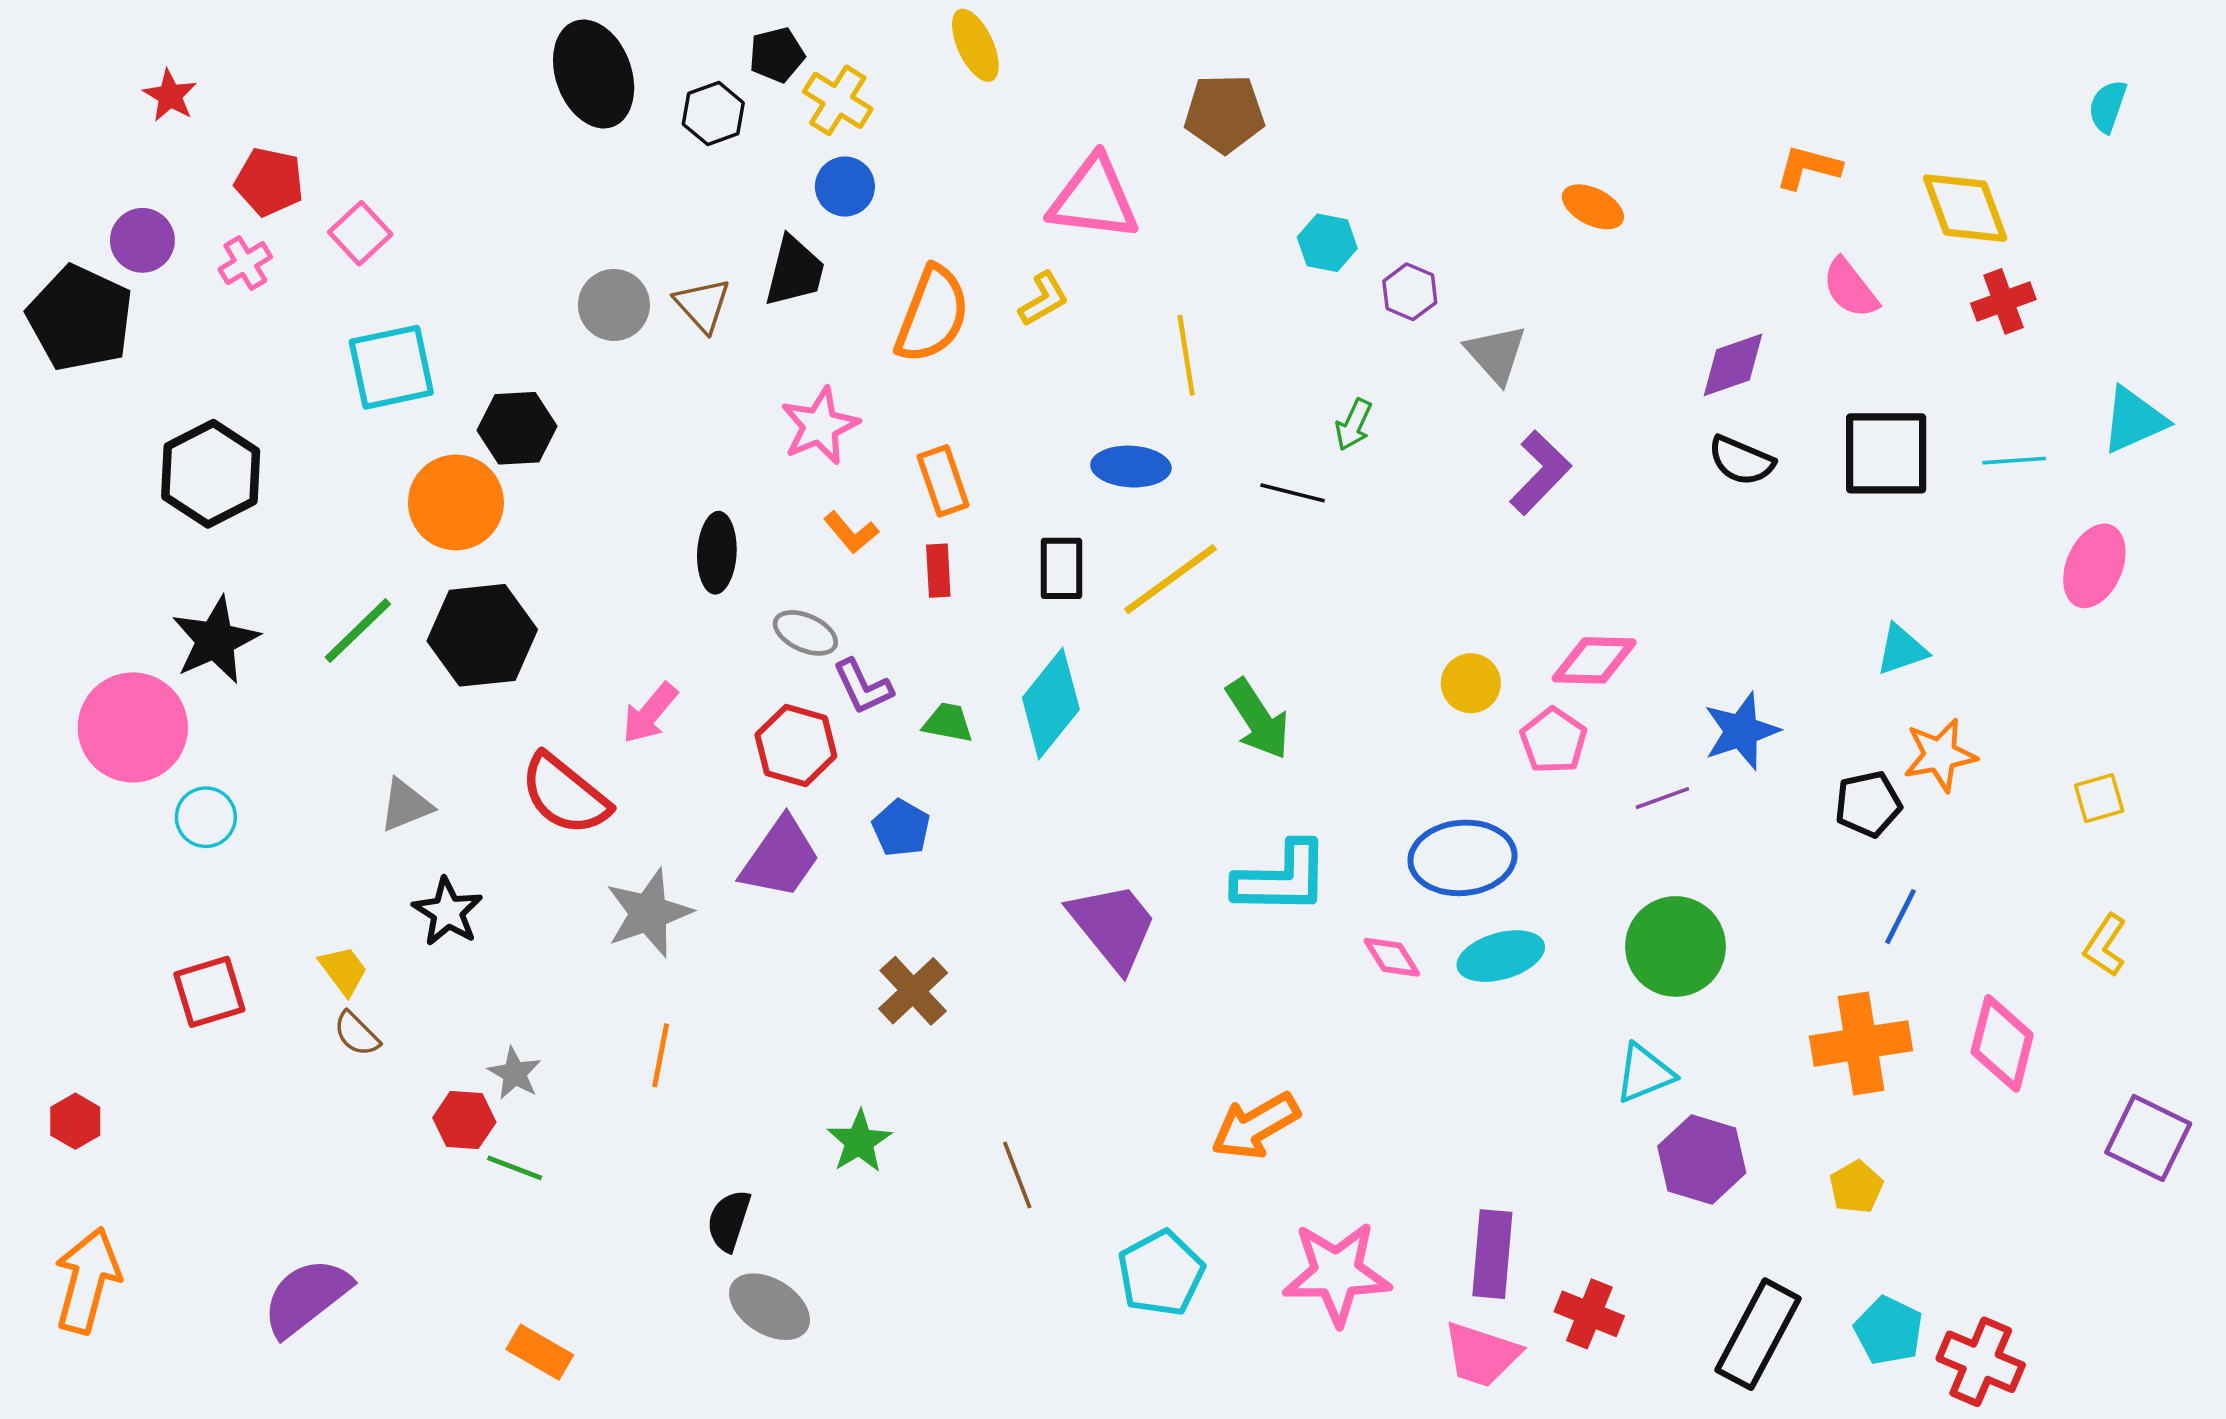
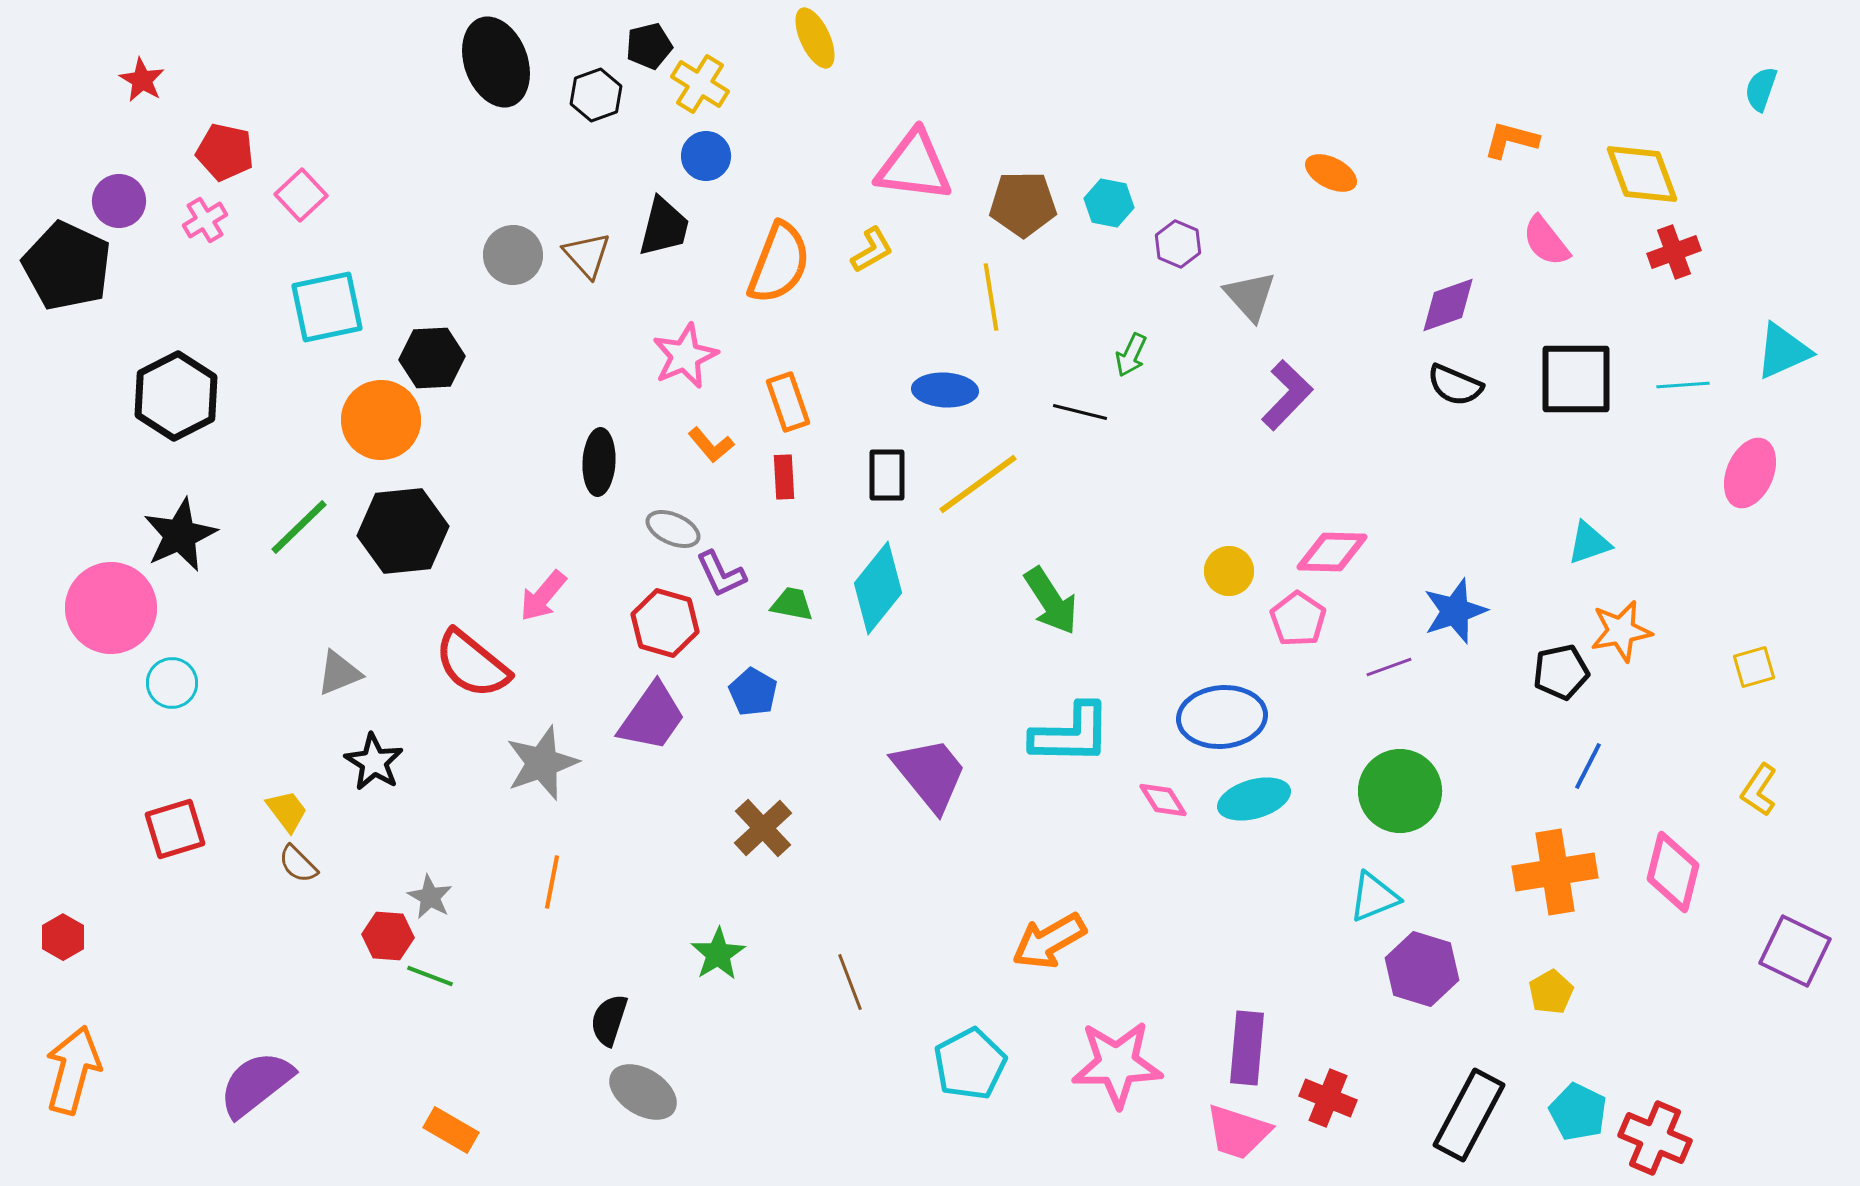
brown pentagon: (1224, 113) -> (1023, 204), moved

